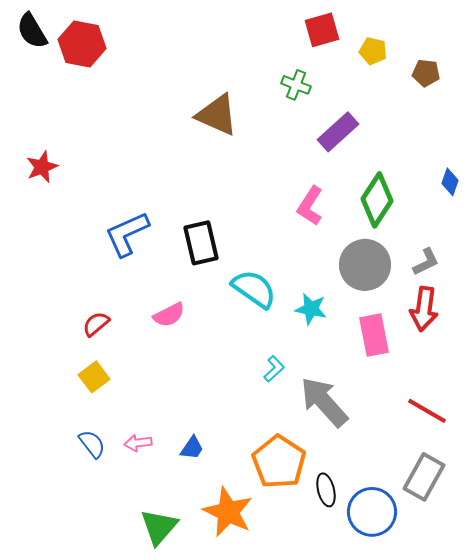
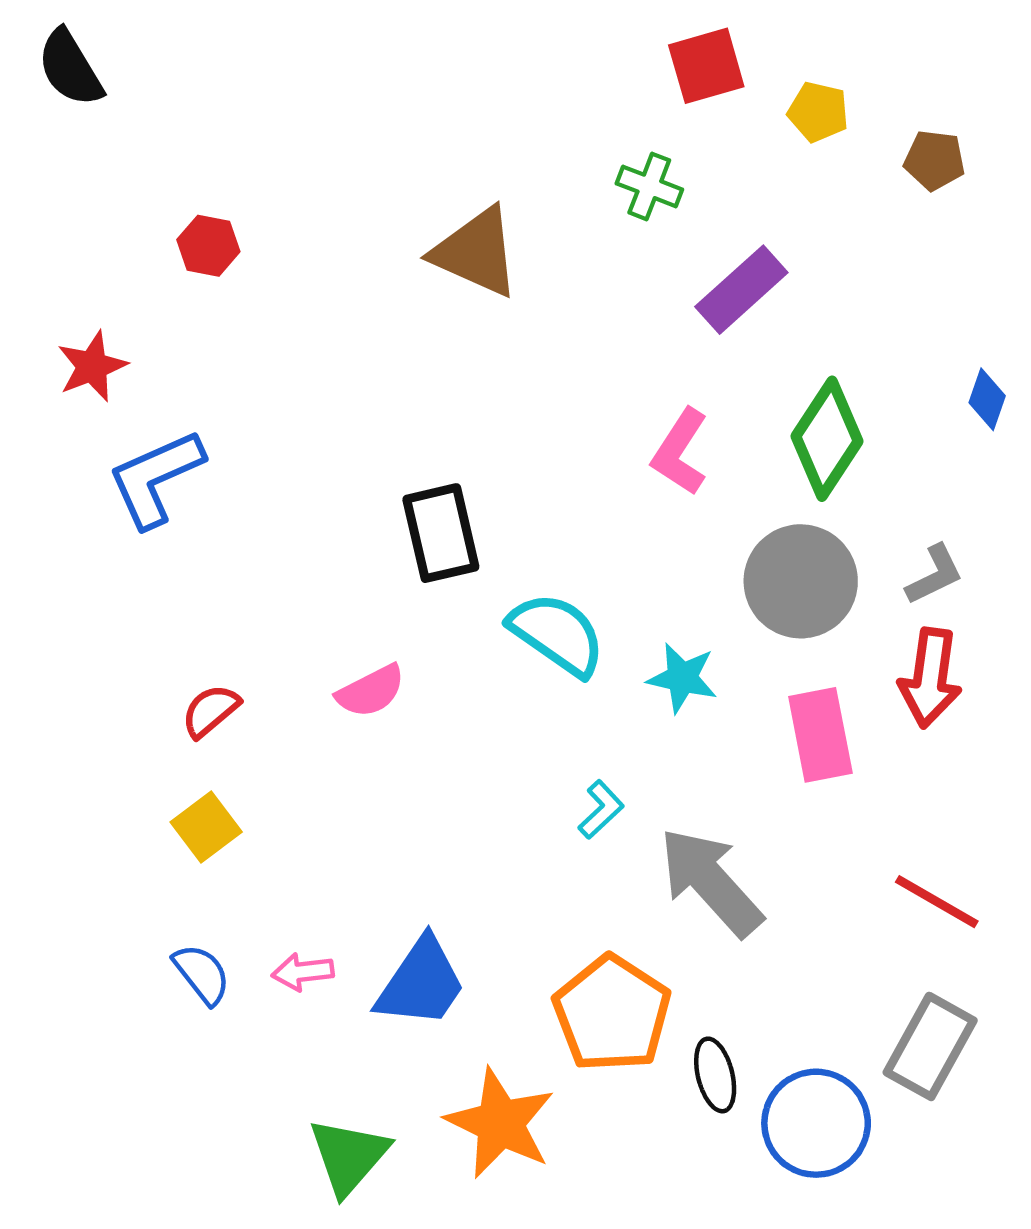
red hexagon: (82, 44) -> (208, 246), moved, size x0.6
blue L-shape: (127, 234) -> (156, 478), moved
blue trapezoid: (192, 448) -> (421, 983), size x1.8

